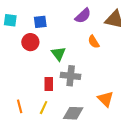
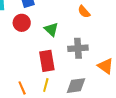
gray cross: (71, 76) -> (78, 48), moved
red rectangle: (49, 84) -> (47, 61), size x1.5

